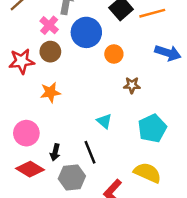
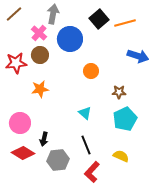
orange circle: (114, 54) -> (91, 71), moved
brown star: (132, 85) -> (119, 92), moved
black line: (90, 152) -> (86, 145), moved
yellow semicircle: (147, 173) -> (121, 156), size x0.7

